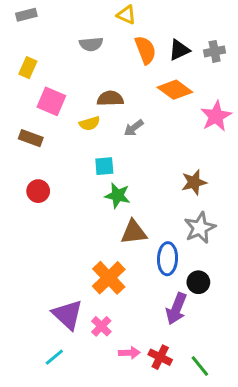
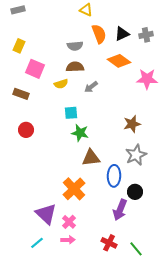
gray semicircle: (91, 44) -> (75, 46), moved
pink star: (216, 116) -> (147, 79), turned 30
pink arrow: (129, 353) -> (68, 240), moved

